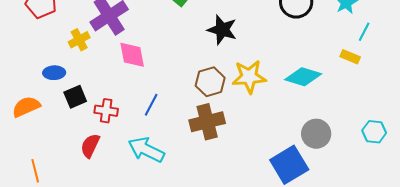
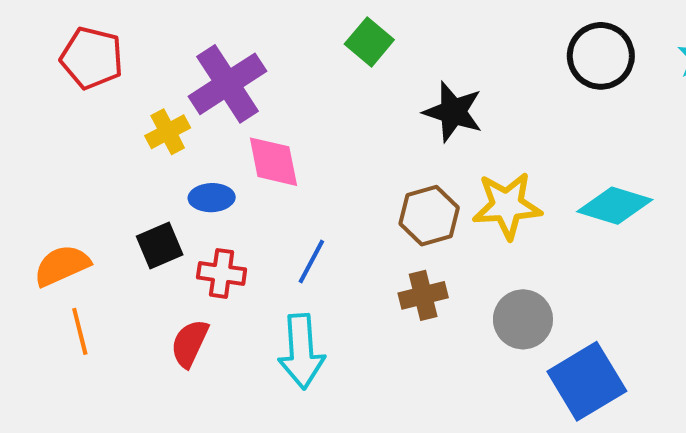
blue ellipse: (54, 73) -> (212, 198), moved
brown cross: (207, 122) -> (423, 295), size x0.7
gray circle: (316, 134) -> (523, 319), moved
cyan arrow: (146, 150) -> (301, 351), turned -120
orange line: (35, 171) -> (80, 331), moved

